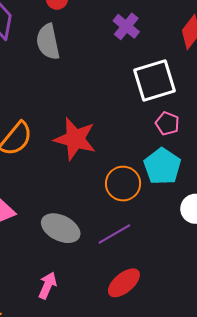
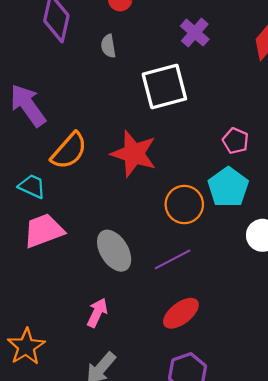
gray semicircle: (48, 42) -> (108, 46), size x0.6
white square: (154, 80) -> (164, 87), moved
gray ellipse: (61, 228) -> (114, 251), turned 30

